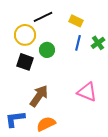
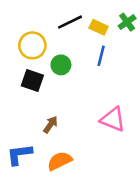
black line: (43, 17) -> (70, 22), moved
green cross: (98, 43) -> (127, 22), moved
brown arrow: (39, 96) -> (51, 125), size x0.6

